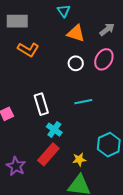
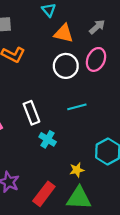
white circle: (76, 63) -> (66, 66), size x1.5
red rectangle: (48, 154) -> (44, 194), moved

